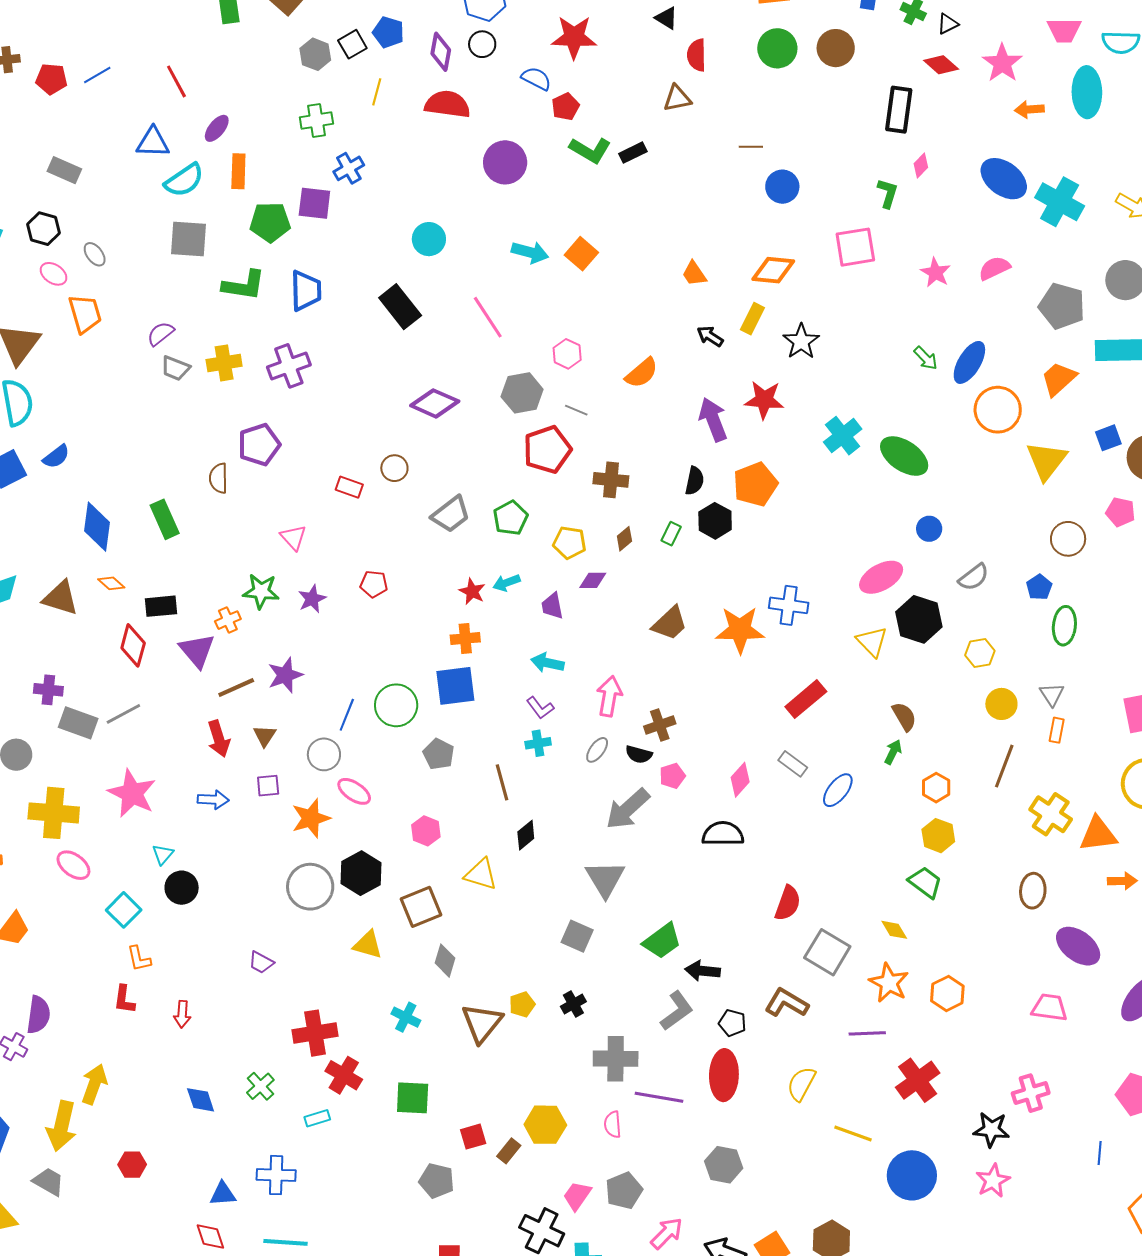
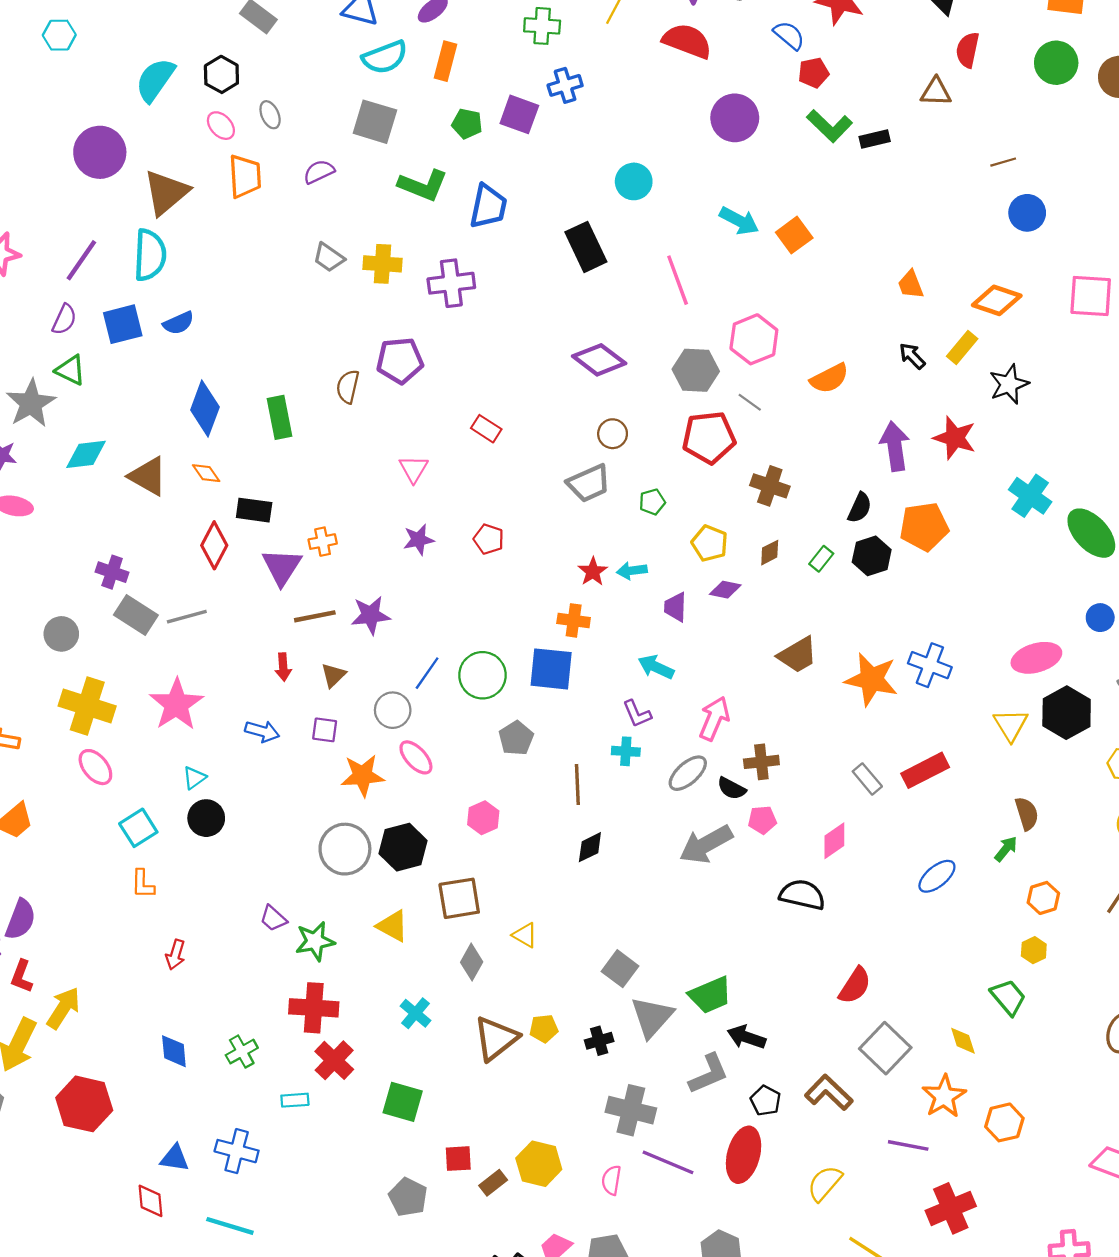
brown line: (751, 147) -> (1003, 162), turned -30
green pentagon: (270, 222) -> (467, 124), size x0.7
purple semicircle: (161, 334) -> (319, 172), moved
pink hexagon: (567, 354) -> (754, 339), size x1.5
cyan cross: (843, 436) -> (1030, 496), turned -30
brown circle: (394, 468) -> (613, 434), moved
green pentagon: (511, 518) -> (652, 502), size x0.7
green star: (261, 591) -> (315, 941), moved, turned -30
red arrow: (219, 739) -> (283, 667), size x0.7
gray ellipse: (597, 750) -> (688, 773), size x1.4
gray rectangle: (793, 764) -> (867, 779), moved
yellow hexagon: (938, 836) -> (1034, 950), size x0.7
yellow triangle: (481, 874) -> (525, 935), moved, size x0.7
gray triangle: (605, 879) -> (652, 1017), moved
red L-shape: (124, 999) -> (22, 976), moved
red hexagon: (132, 1165) -> (84, 1104), size x1.8

